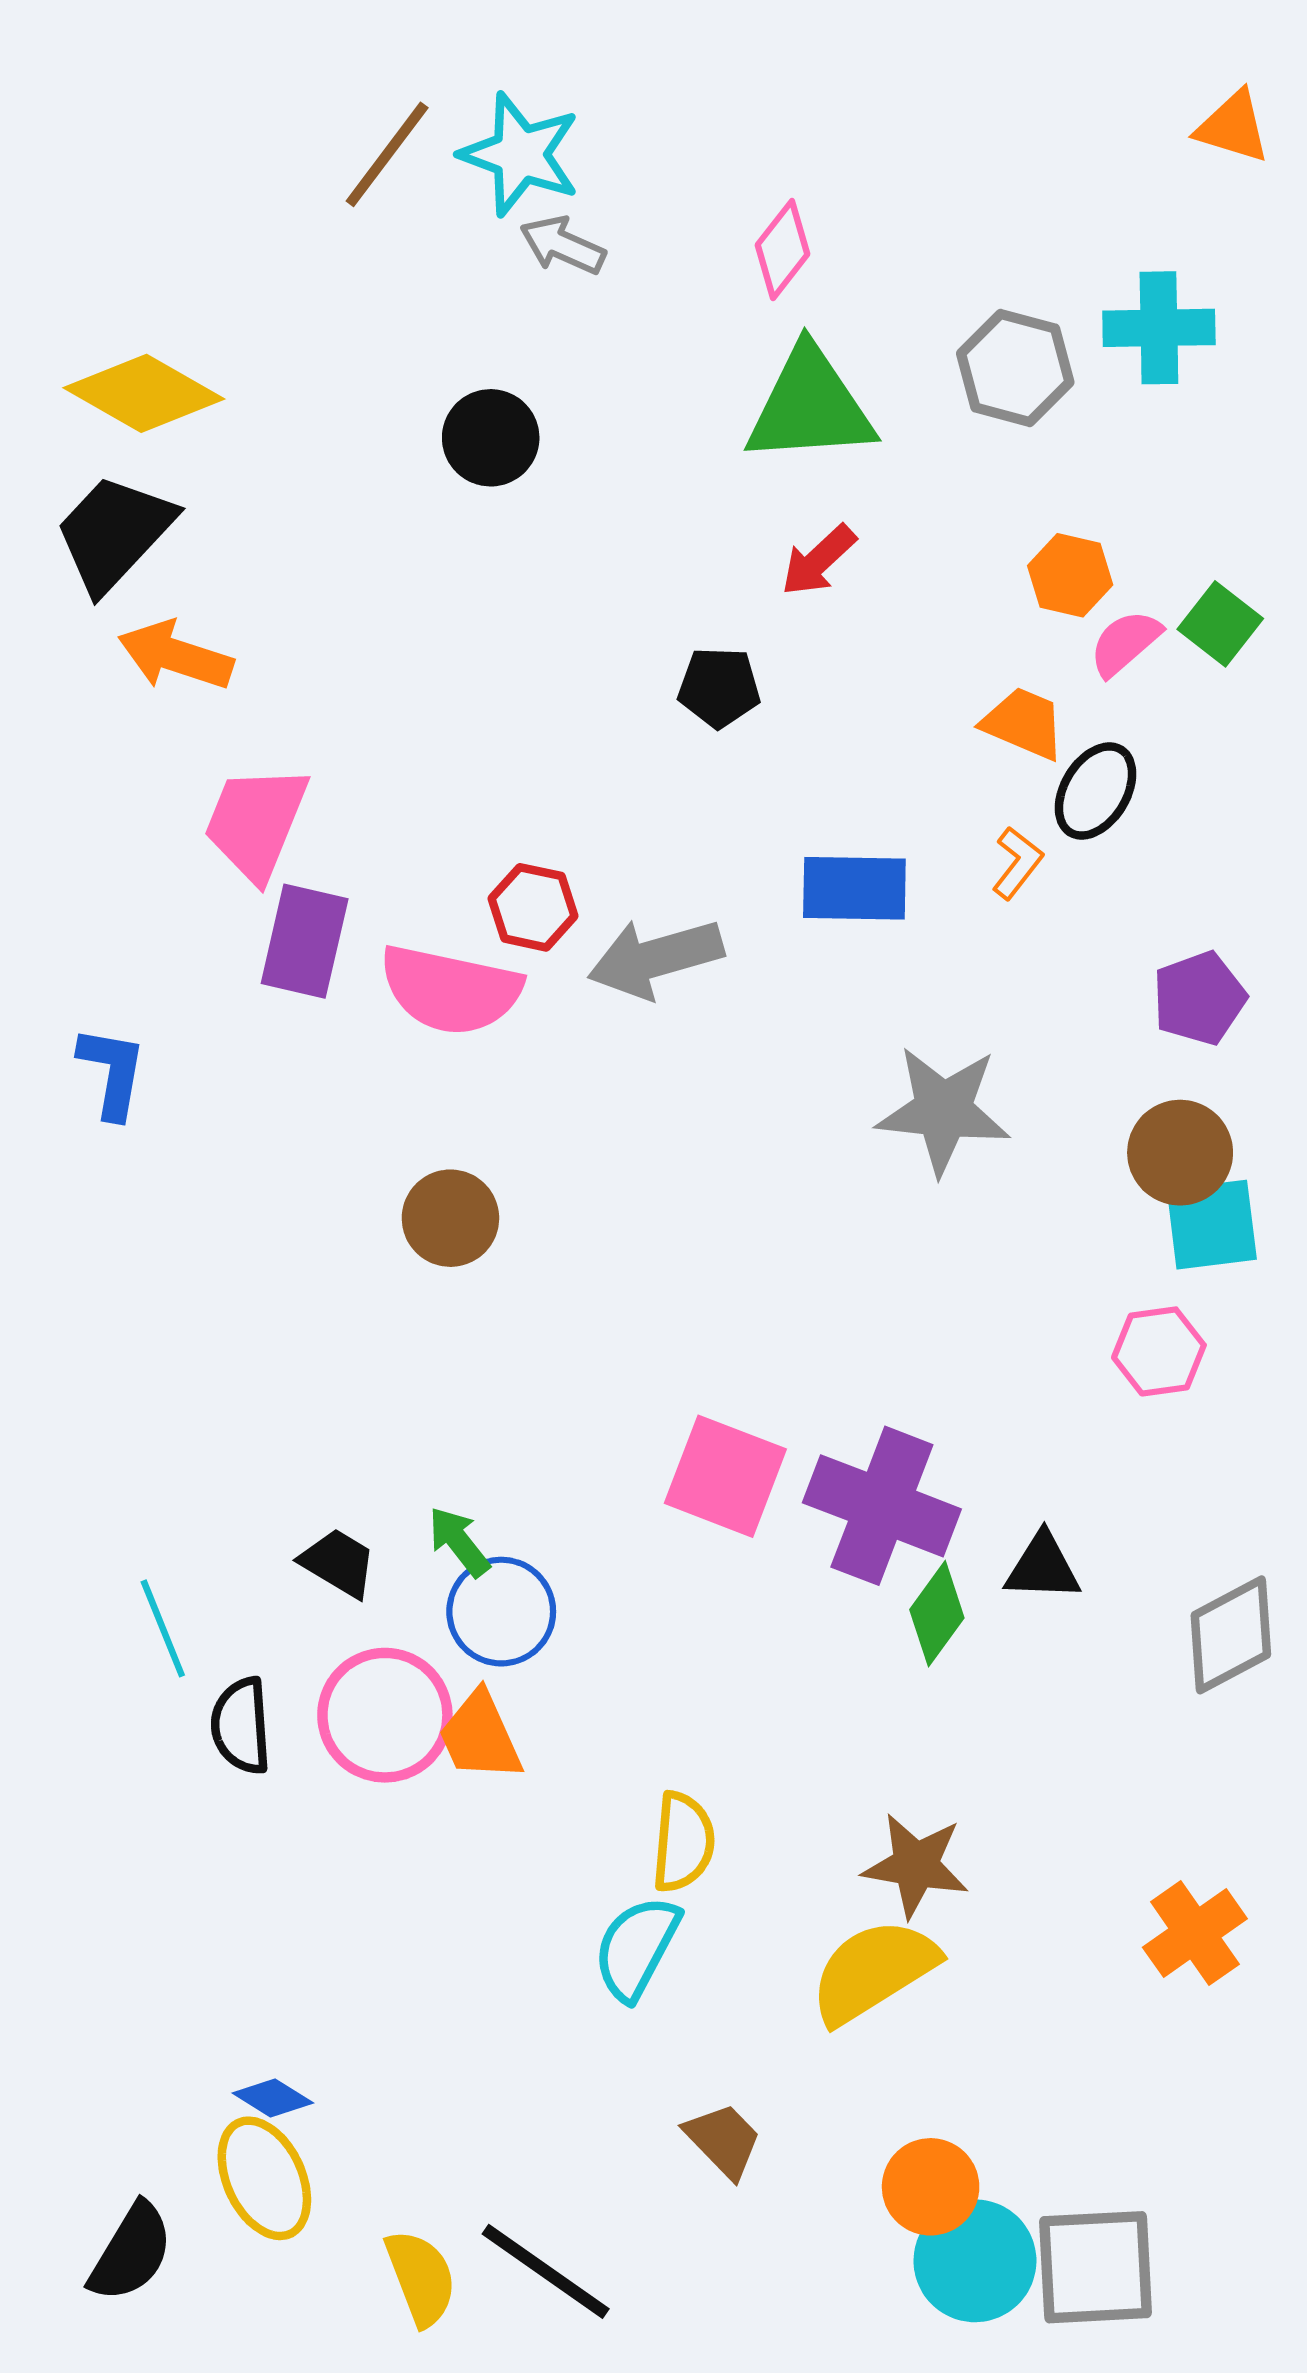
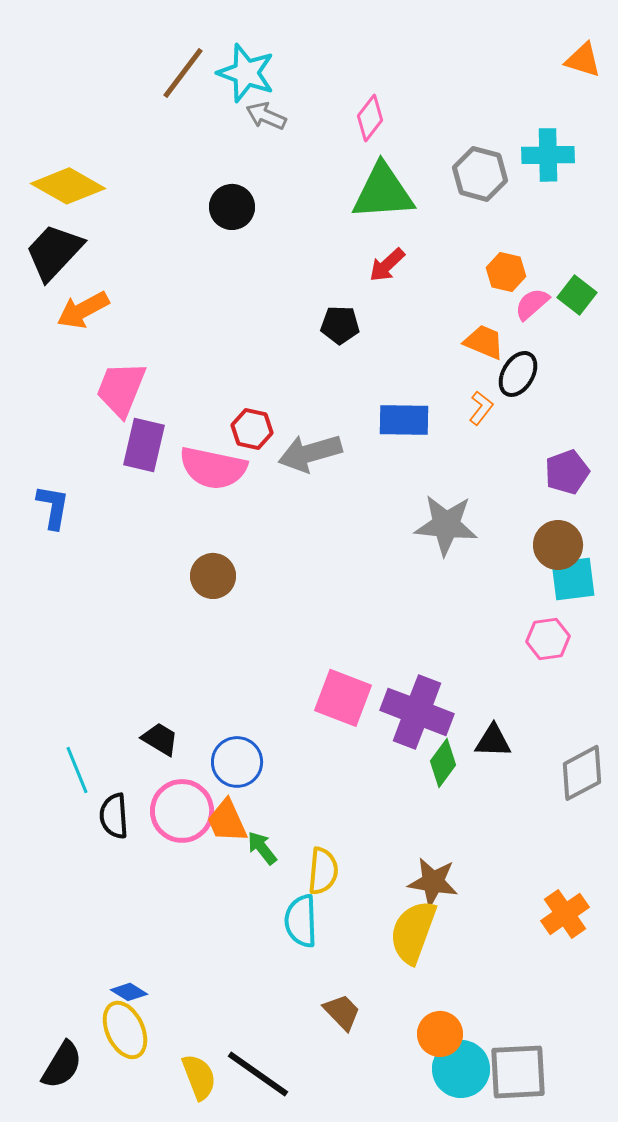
orange arrow: (176, 656) -> (83, 310), turned -46
green arrow: (459, 1542) -> (262, 848), moved
cyan semicircle: (637, 1948) -> (301, 921), turned -30
yellow semicircle: (873, 1971) -> (413, 932), turned -38

